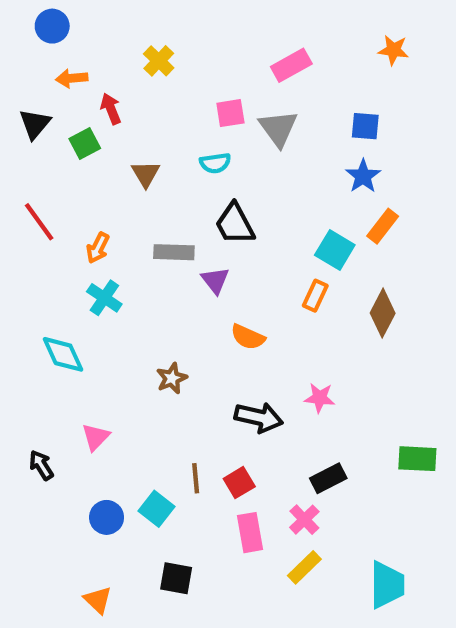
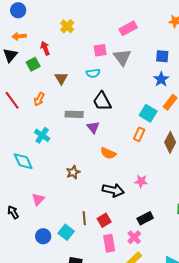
orange arrow: (72, 78) -> (19, 36), moved
orange arrow: (98, 248) -> (39, 99), moved

